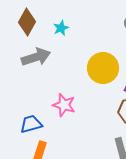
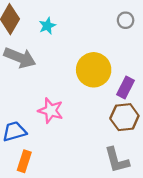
gray arrow: (36, 57) -> (20, 58), turned 40

